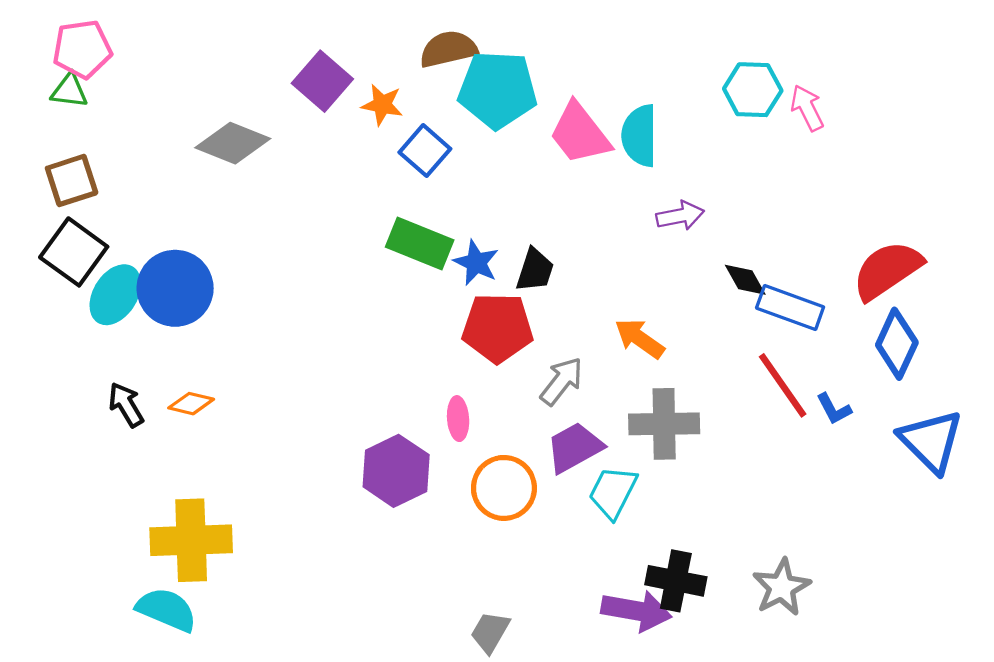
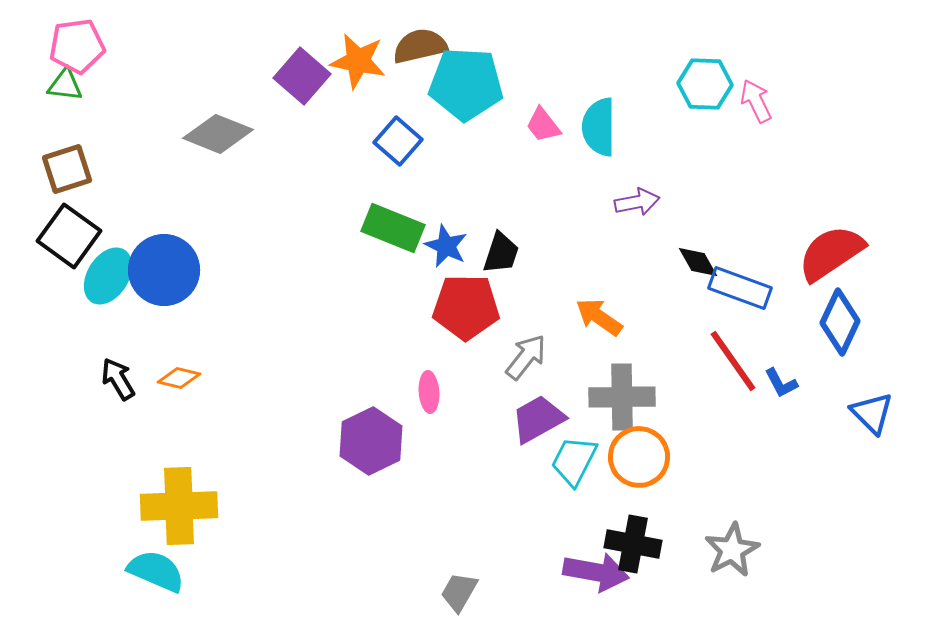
orange star: (382, 105) -> (358, 61), moved, size x1.4
pink trapezoid: (580, 133) -> (543, 125), size x0.6
blue triangle: (931, 441) -> (872, 413), size x0.7
orange circle: (504, 488) -> (639, 457), moved

